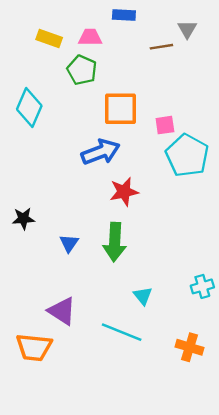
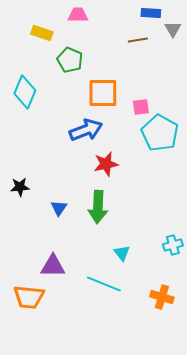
blue rectangle: (124, 15) -> (151, 13), moved
gray triangle: (187, 29) -> (173, 29), moved
pink trapezoid: (90, 37) -> (78, 15), moved
purple triangle: (62, 311) -> (53, 266), turned -32

